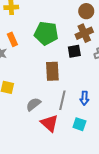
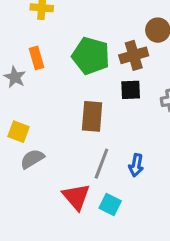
brown cross: (84, 33) -> (134, 55), moved
gray semicircle: (33, 104) -> (32, 159), moved
cyan square: (79, 124) -> (110, 205), moved

